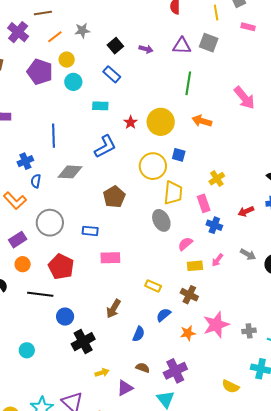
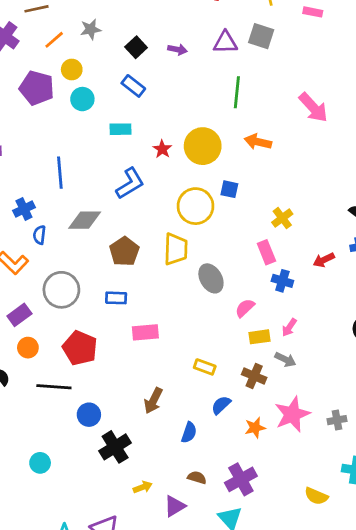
yellow trapezoid: (173, 193) -> (176, 249), moved
brown pentagon: (114, 197) -> (124, 251), moved
gray arrow: (248, 254) -> (285, 360), moved

